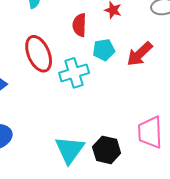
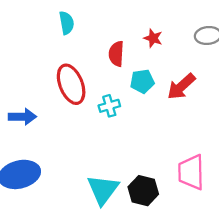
cyan cross: (74, 73) -> (109, 106), size x0.7

